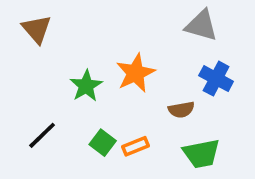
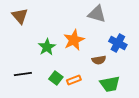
gray triangle: (201, 25) -> (97, 14), moved
black line: (42, 135) -> (23, 74), turned 36

